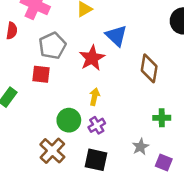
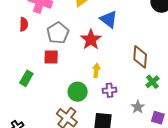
brown diamond: (149, 68) -> (140, 57), moved
green cross: (162, 118) -> (152, 82), turned -32
purple cross: (97, 125) -> (110, 90), moved, turned 32

